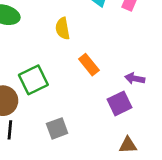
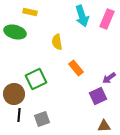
purple arrow: (135, 78) -> (109, 78), turned -48
gray square: (57, 128) -> (42, 119), moved

